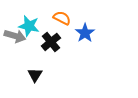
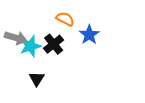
cyan star: (29, 26) -> (30, 46), moved, turned -30

